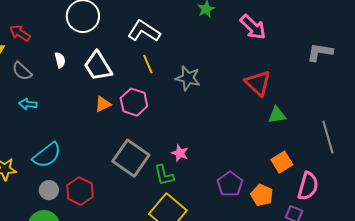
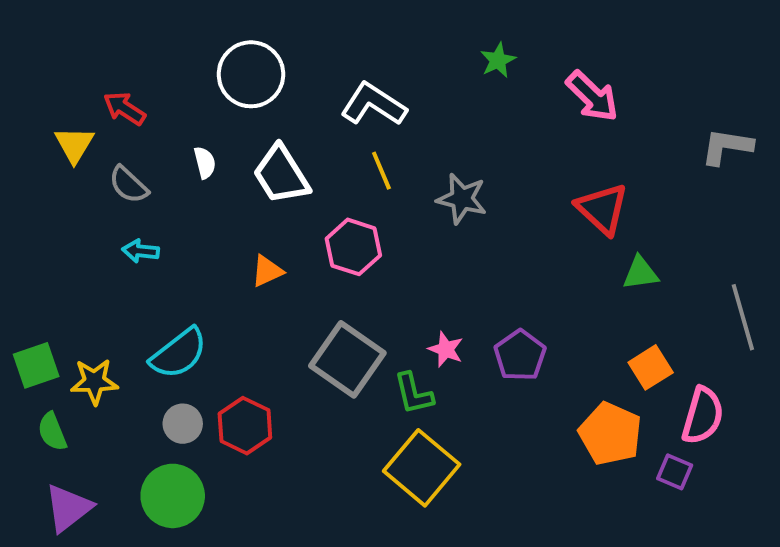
orange triangle: (103, 104) -> (267, 271), moved
purple pentagon: (230, 184) -> (520, 355), moved
orange pentagon: (262, 195) -> (610, 434), size x1.4

